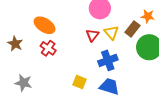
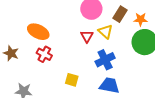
orange star: (148, 16) -> (141, 19), moved
brown rectangle: (132, 29) -> (120, 14), moved
yellow square: (79, 82) -> (72, 80), moved

